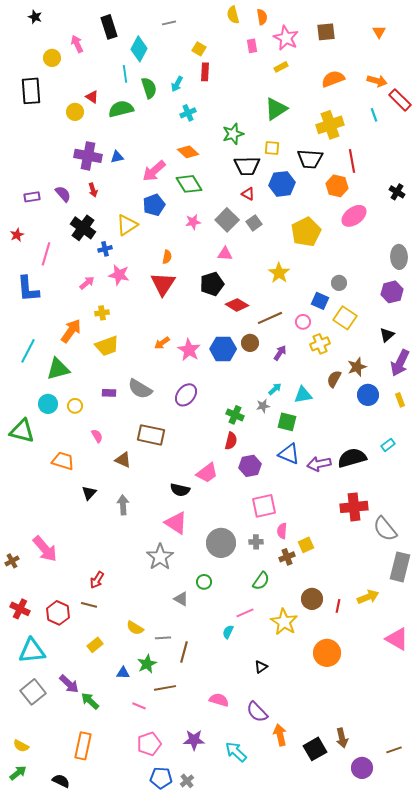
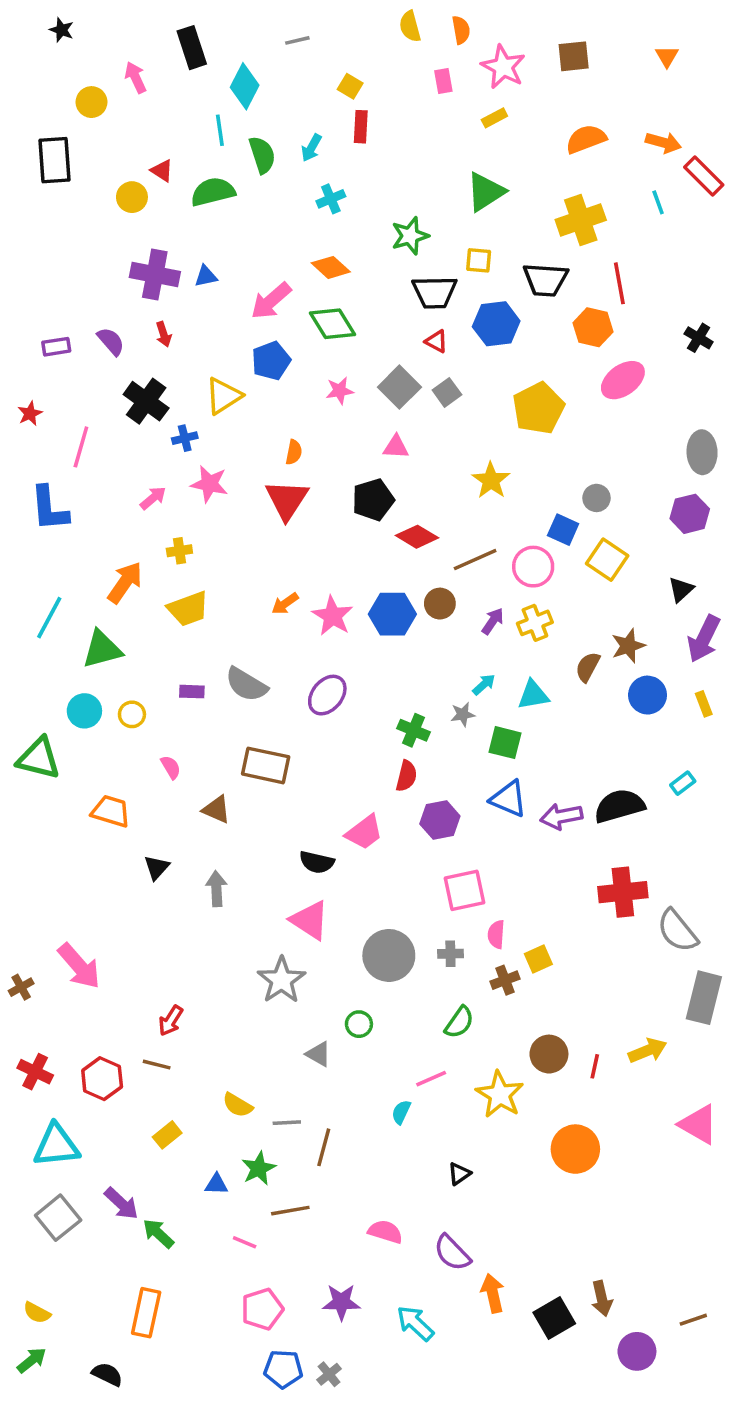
pink circle: (303, 322) -> (533, 567), size x1.5
yellow cross: (320, 344) -> (535, 623), moved

